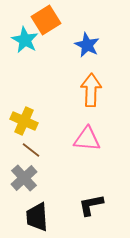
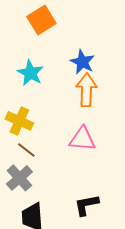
cyan star: (25, 40) -> (30, 73), moved
blue star: (87, 45) -> (82, 62), moved

